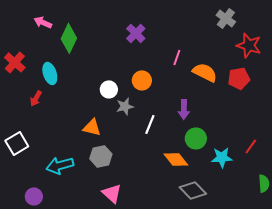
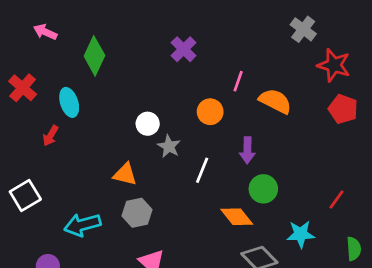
pink arrow: (43, 22) -> (45, 32), moved
red pentagon: (239, 78) -> (343, 109), moved, turned 30
orange circle: (142, 80) -> (210, 112), moved
gray star: (125, 106) -> (169, 146), turned -30
cyan star: (222, 157) -> (301, 234), moved

